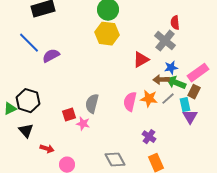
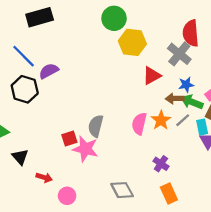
red semicircle: (175, 23) -> (191, 33), size x1.6
yellow hexagon: (107, 34) -> (132, 42), moved
orange star: (149, 99) -> (161, 120), turned 30
black hexagon: (28, 101) -> (25, 89), moved
pink star: (83, 124) -> (85, 149), size x1.6

